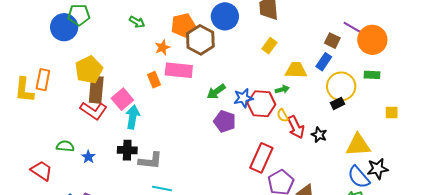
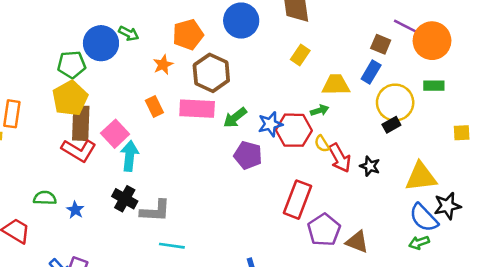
green pentagon: (79, 15) -> (72, 65), moved
blue circle: (64, 27) -> (101, 43), moved
brown hexagon: (200, 40) -> (211, 73), moved
pink rectangle: (179, 70) -> (197, 109), moved
black cross: (127, 150) -> (125, 199), turned 30

